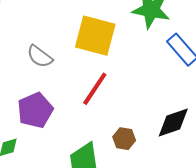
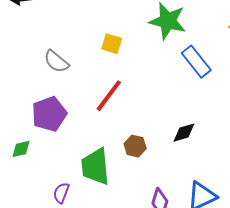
yellow square: (95, 36) -> (112, 44), size x0.5
black diamond: (173, 122) -> (184, 133), size x0.7

